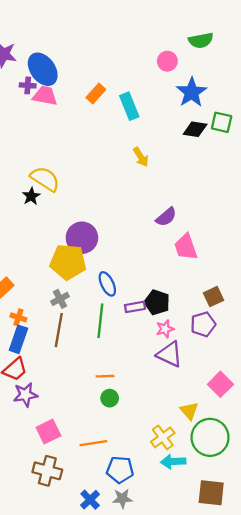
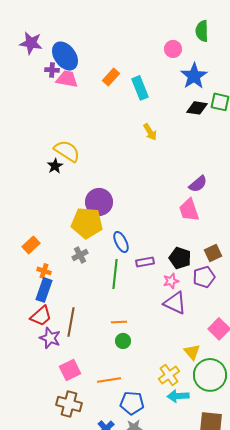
green semicircle: (201, 40) -> (202, 31), turned 100
purple semicircle: (166, 217) -> (198, 184), moved
black pentagon: (157, 302) -> (180, 258), moved
brown line: (59, 330) -> (71, 322), moved
purple star: (25, 395) -> (50, 338), turned 30

